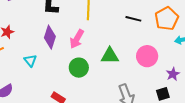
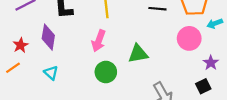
purple diamond: (50, 37) -> (48, 37), moved
pink circle: (147, 56) -> (189, 38), moved

